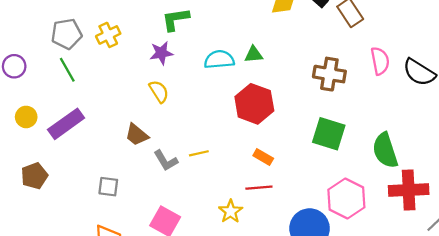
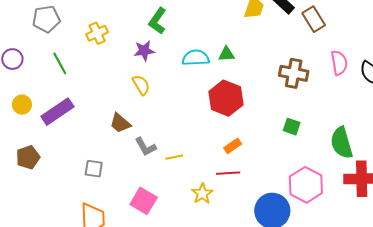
green L-shape: (175, 19) -> (158, 21), turned -48
gray pentagon: (67, 34) -> (46, 19), moved
green square: (329, 134) -> (292, 127), size x0.6
yellow line: (199, 153) -> (174, 157), moved
orange rectangle: (263, 157) -> (233, 146), turned -66

